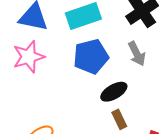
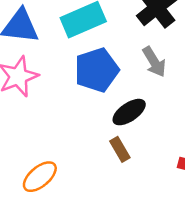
brown rectangle: (119, 119) -> (120, 149), moved

